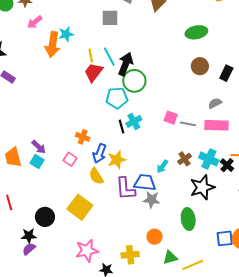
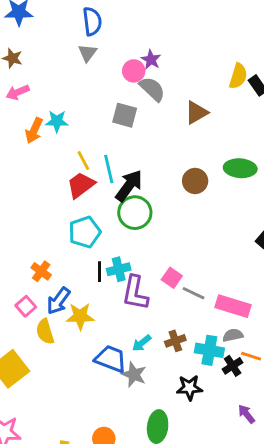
orange arrow: (52, 44) -> (34, 130), size x0.7
yellow line: (91, 56) -> (83, 160), turned -32
brown circle: (200, 66) -> (195, 181), moved
cyan pentagon: (117, 98) -> (85, 232), moved, turned -30
gray semicircle: (215, 103) -> (233, 335), moved
pink square: (70, 159) -> (26, 306), moved
cyan cross: (209, 159) -> (209, 350), turned -30
black star: (202, 187) -> (189, 388), size x0.7
purple L-shape: (125, 189) -> (135, 293), moved
gray star: (152, 200) -> (134, 374), moved

